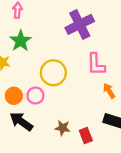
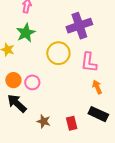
yellow circle: (53, 73) -> (58, 53), moved
brown star: (63, 128) -> (44, 121), moved

